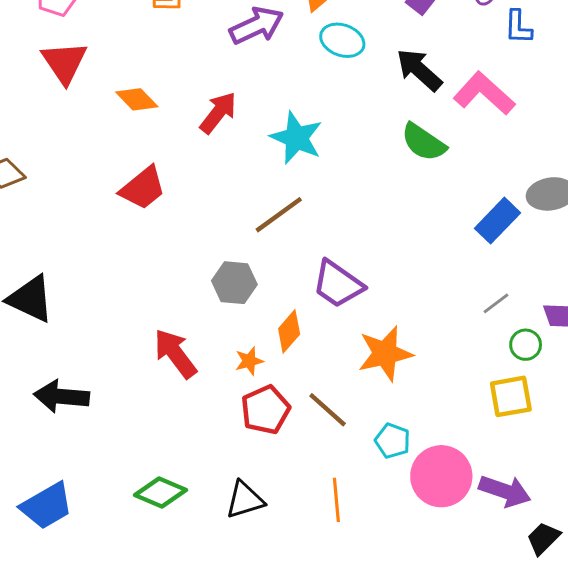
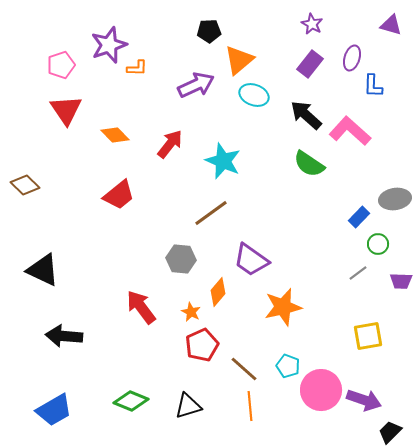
blue rectangle: (497, 221) -> (359, 217), size x0.7
green circle: (526, 345) -> (378, 244), moved
orange star: (249, 361) -> (191, 312), turned -30
brown line: (328, 410) -> (244, 369), moved

